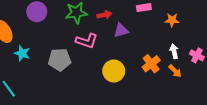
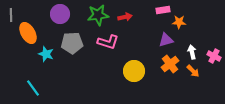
orange star: (172, 20) -> (179, 22), moved
purple triangle: (121, 30) -> (166, 40), moved
gray pentagon: (60, 60) -> (72, 43), moved

